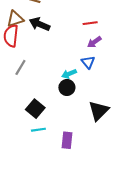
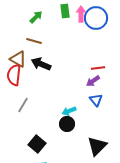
brown triangle: (15, 19) -> (18, 59), turned 48
red line: (90, 23) -> (98, 68), moved
blue triangle: (88, 62) -> (96, 100), moved

